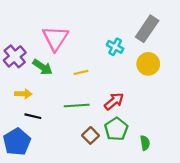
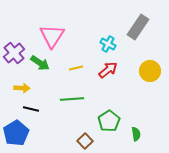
yellow circle: (148, 64) -> (150, 71), moved
red arrow: (114, 101) -> (108, 70), moved
brown square: (91, 135) -> (85, 141), moved

